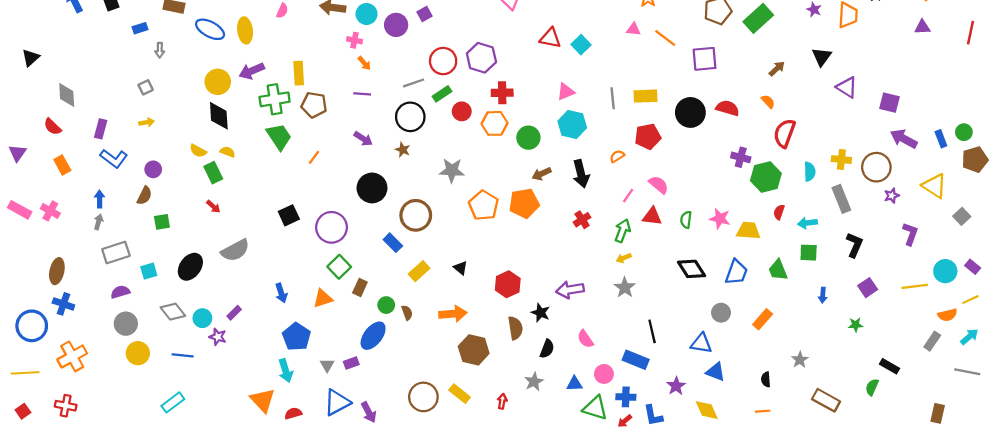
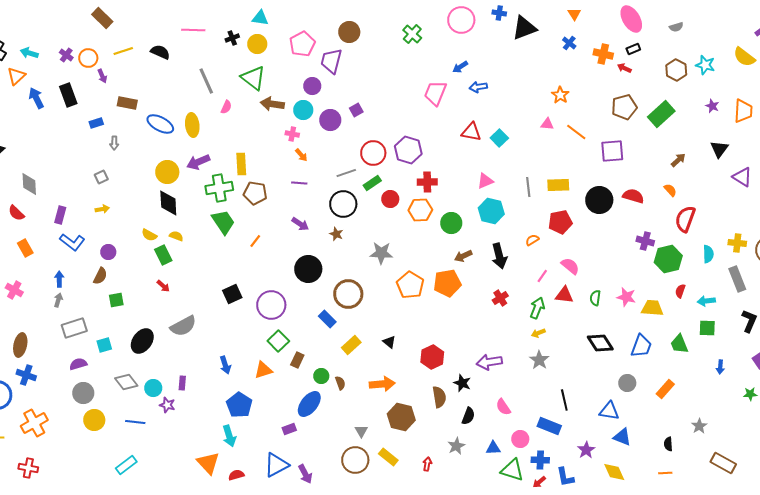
purple rectangle: (234, 313) -> (182, 383), turned -40
gray triangle: (327, 365) -> (361, 431), moved

